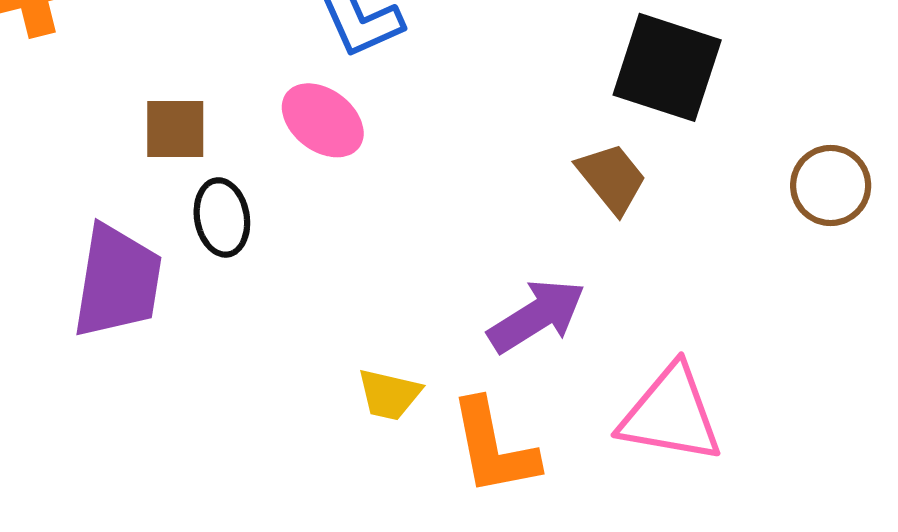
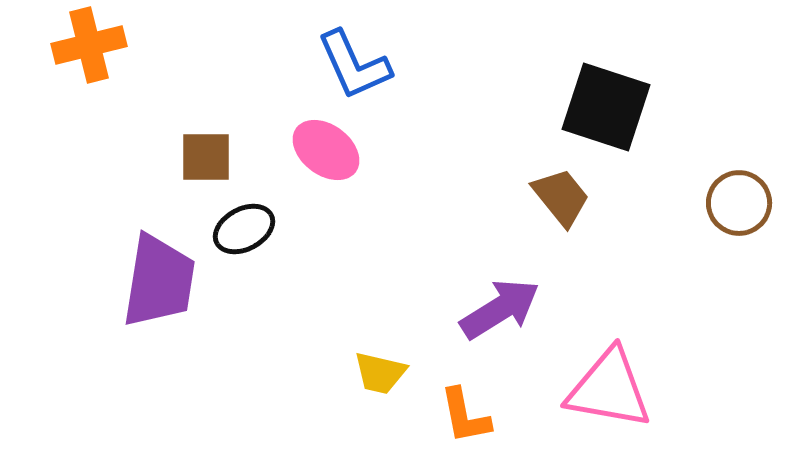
black ellipse: (222, 217) -> (244, 229), turned 72
orange L-shape: (494, 447) -> (465, 416), size x0.7

